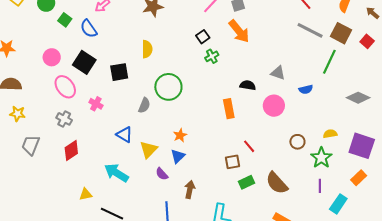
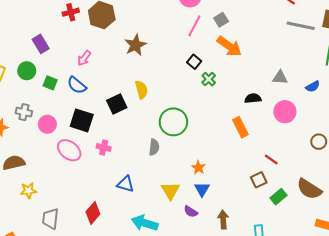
black square: (119, 72) -> (117, 104), moved
pink cross: (96, 104) -> (104, 147), moved
gray cross: (64, 119) -> (24, 112), moved
blue triangle: (124, 135) -> (126, 184), moved

